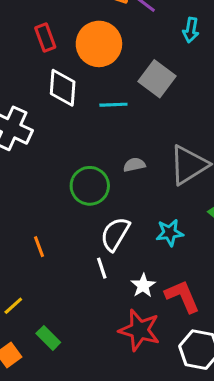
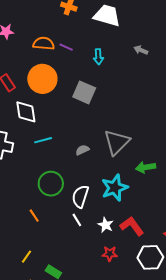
cyan line: (113, 105) -> (43, 140), moved
green circle: (90, 186) -> (51, 184), moved
cyan star: (170, 233) -> (115, 188), size x1.5
red star: (139, 330) -> (110, 254), size x0.6

